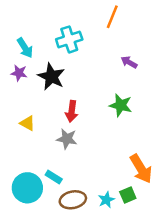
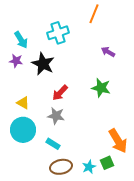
red arrow: (72, 111) -> (60, 93), turned 36
cyan rectangle: (54, 177) -> (53, 144), moved
cyan circle: (27, 188) -> (23, 130), moved

